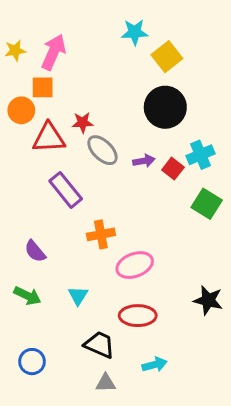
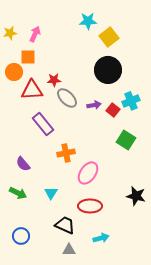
pink arrow: (53, 52) -> (35, 34), size x0.7
green square: (207, 204) -> (126, 140), moved
pink ellipse: (135, 265) -> (88, 173), turned -35

